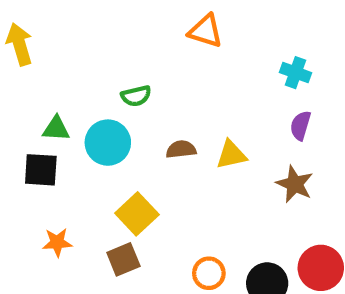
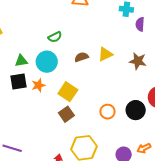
purple semicircle: (301, 126) -> (140, 24), moved
orange star: (57, 242) -> (38, 85), moved

